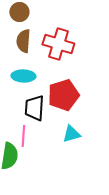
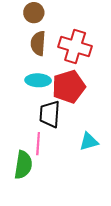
red pentagon: (63, 95) -> (69, 87), moved

